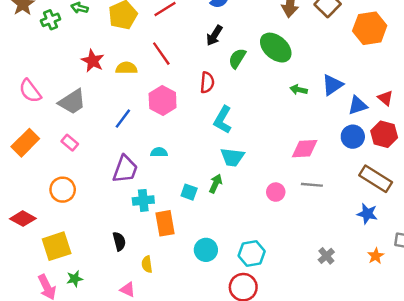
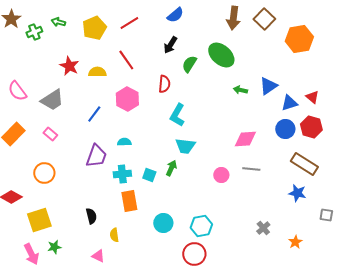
cyan cross: (143, 200) -> (122, 174), moved
orange star: (376, 256) -> (295, 242), moved

